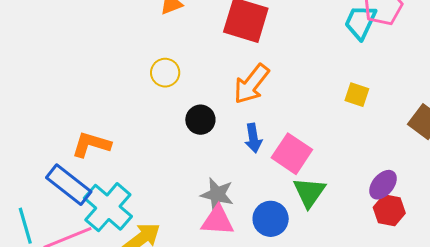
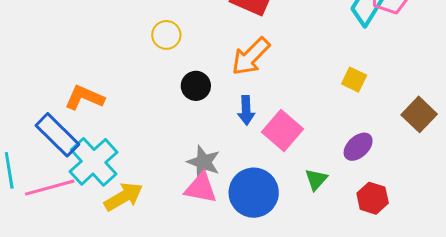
purple ellipse: (383, 185) -> (358, 147), moved
green triangle: (309, 192) -> (316, 179), moved, size x0.7
blue circle: (271, 219) -> (254, 193), size x1.4

